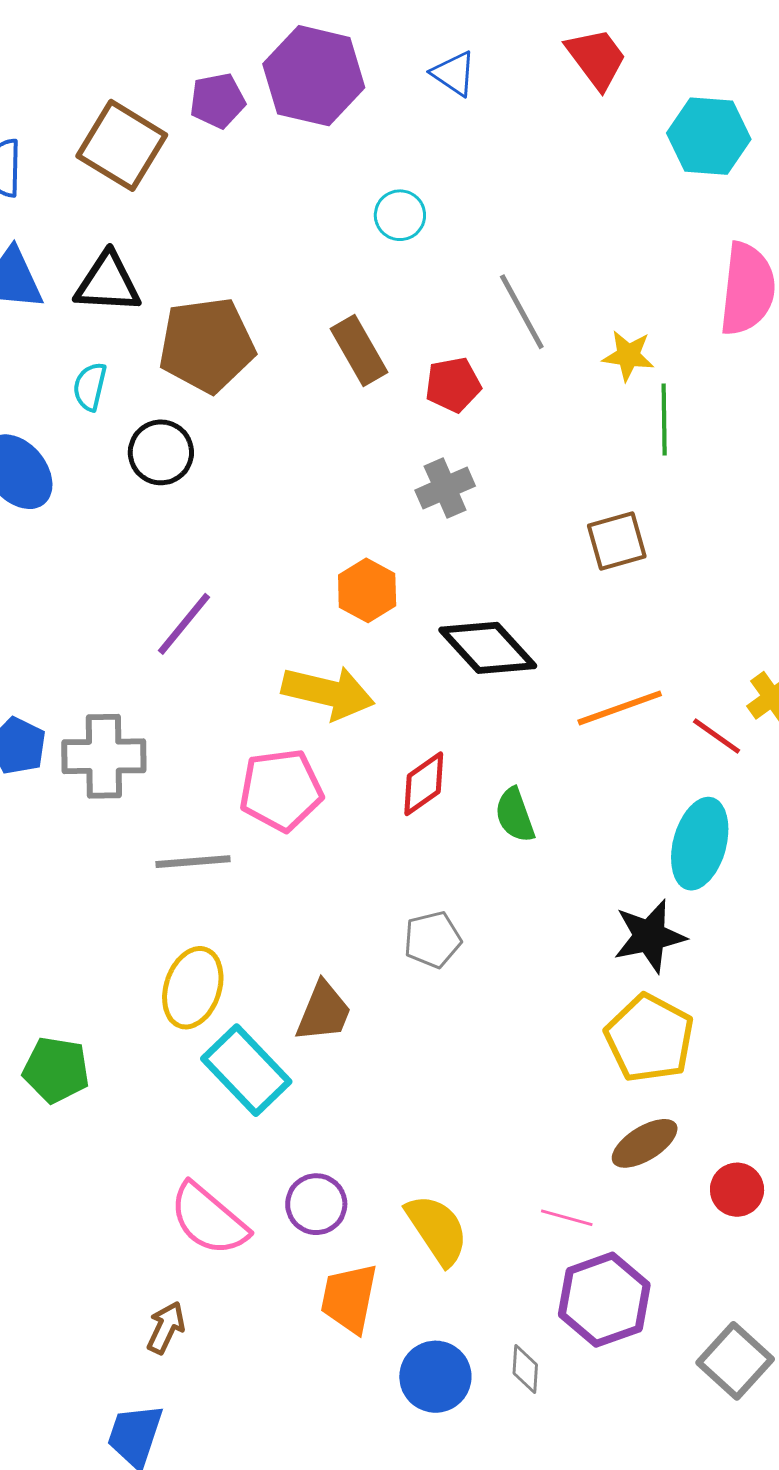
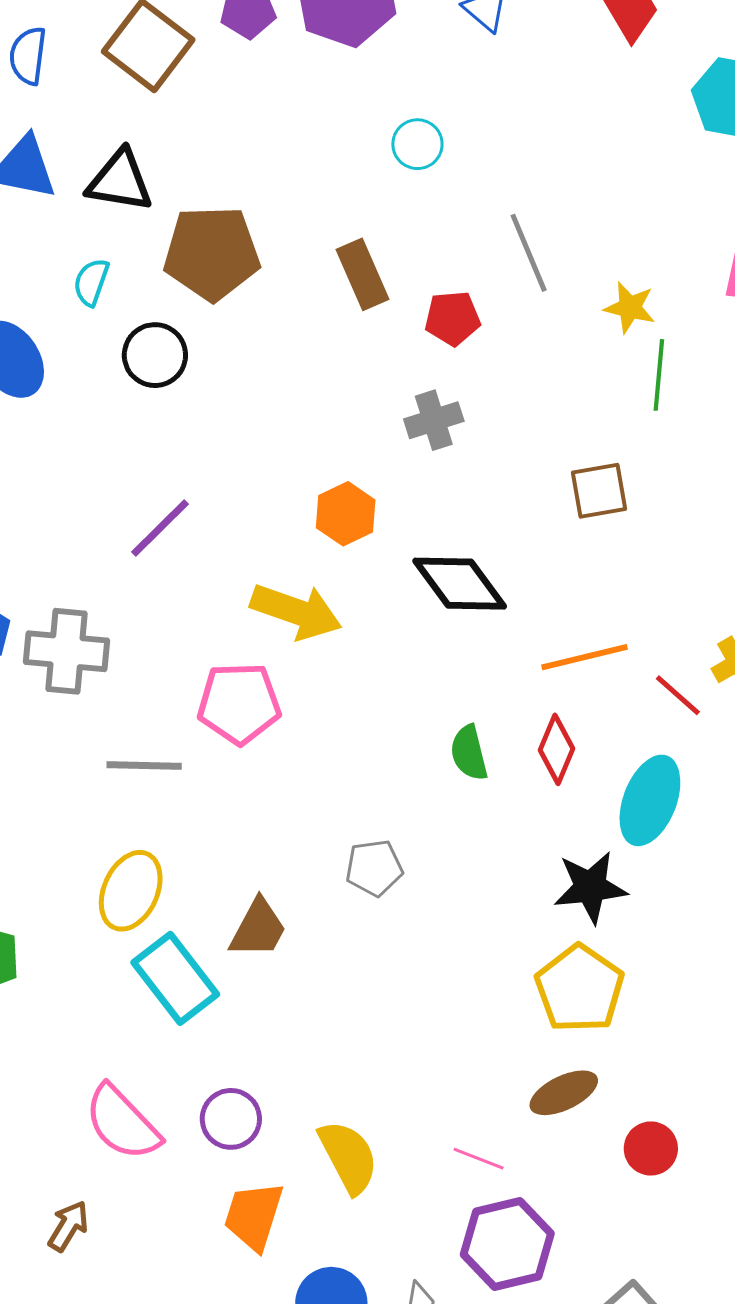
red diamond: (424, 784) -> (556, 749), moved, turned -38

